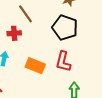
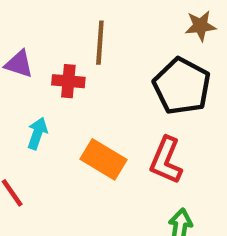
brown line: (25, 14) -> (100, 43), turned 30

